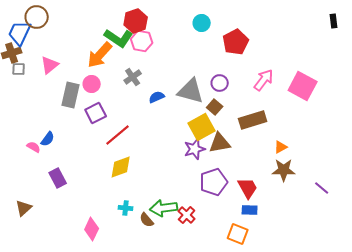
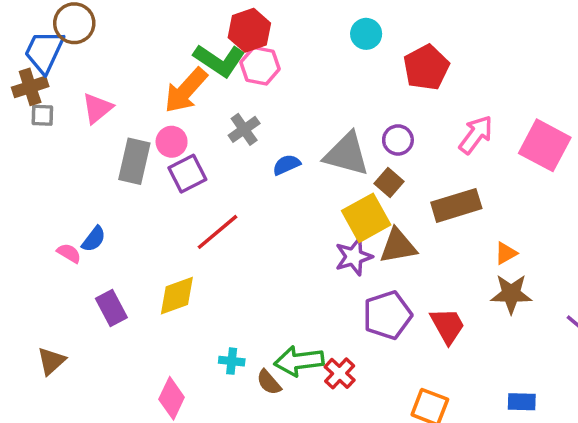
purple square: (96, 113) -> (187, 174), moved
yellow diamond: (121, 167) -> (177, 296), moved
blue rectangle: (250, 210) -> (522, 402), moved

